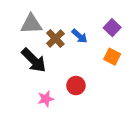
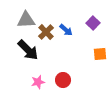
orange square: (112, 57) -> (100, 54), moved, turned -32
red circle: (76, 86) -> (63, 80), moved

